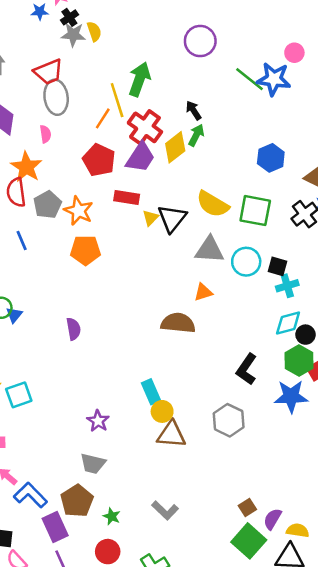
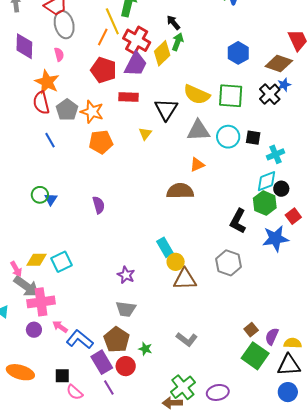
yellow triangle: (150, 218) -> (145, 134), moved
cyan cross: (287, 286) -> (276, 154), moved
green hexagon: (299, 360) -> (265, 203), moved
red circle: (108, 552) -> (126, 366), moved

